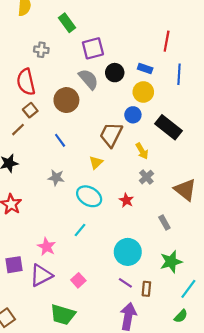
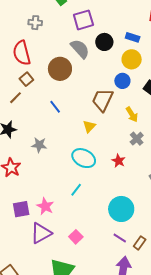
gray star: (56, 178) -> (39, 145), moved
purple square: (14, 265) -> (21, 209), moved
brown rectangle: (146, 289) -> (140, 243), turned 32

